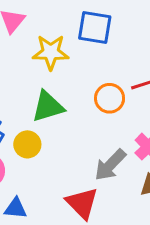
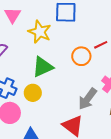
yellow star: (51, 52) -> (40, 32), turned 30

